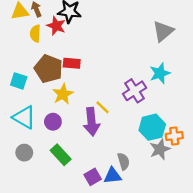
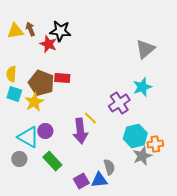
yellow semicircle: (35, 33) -> (11, 74), moved
yellow star: (63, 94) -> (34, 102), moved
cyan triangle: (24, 117) -> (28, 137), moved

